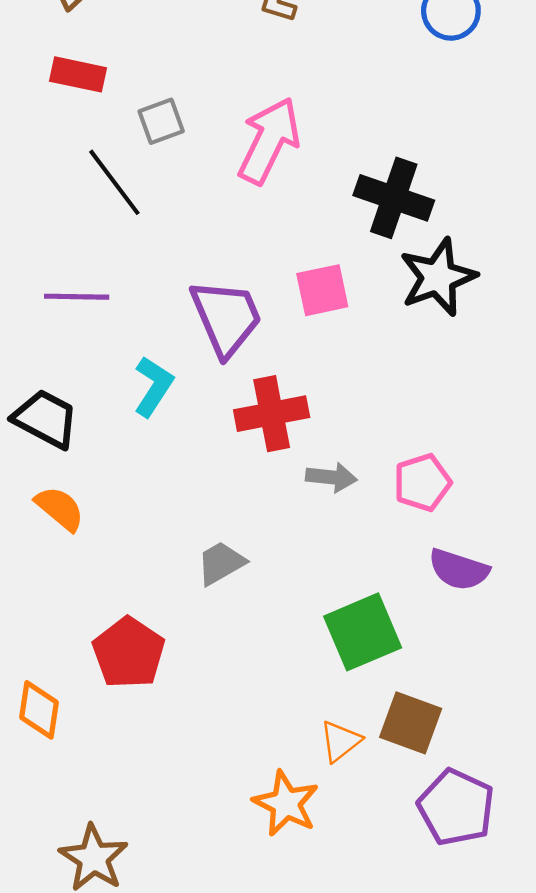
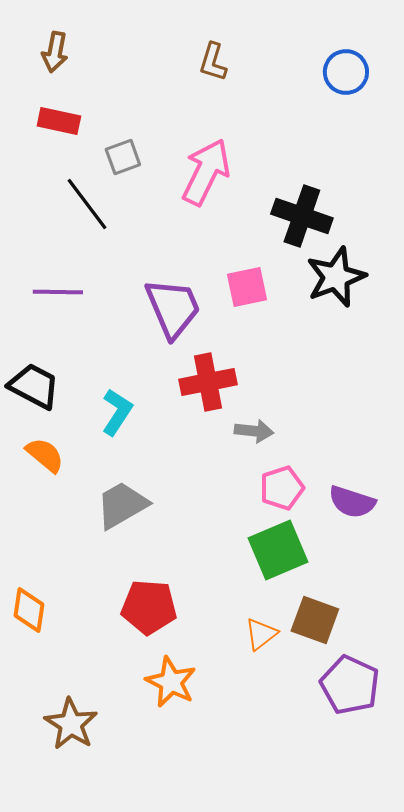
cyan L-shape: (153, 386) -> (117, 412), moved
pink pentagon: (422, 483) -> (282, 488), moved
gray trapezoid: (221, 563) -> (122, 505), moved, size x1.4
red pentagon: (129, 653) -> (149, 607), moved, turned -30
orange star: (286, 803) -> (171, 682), moved

